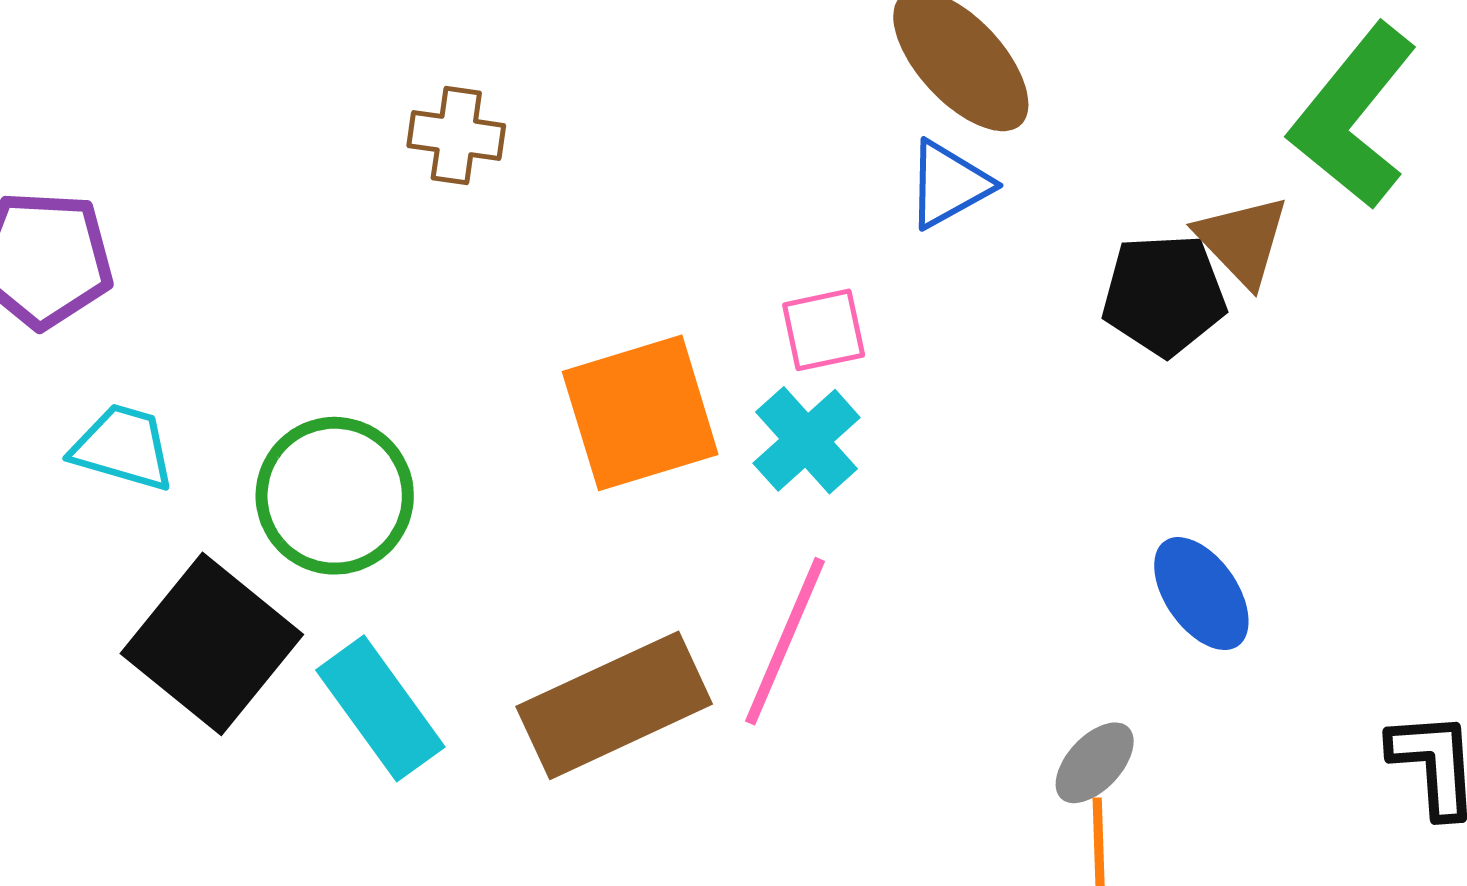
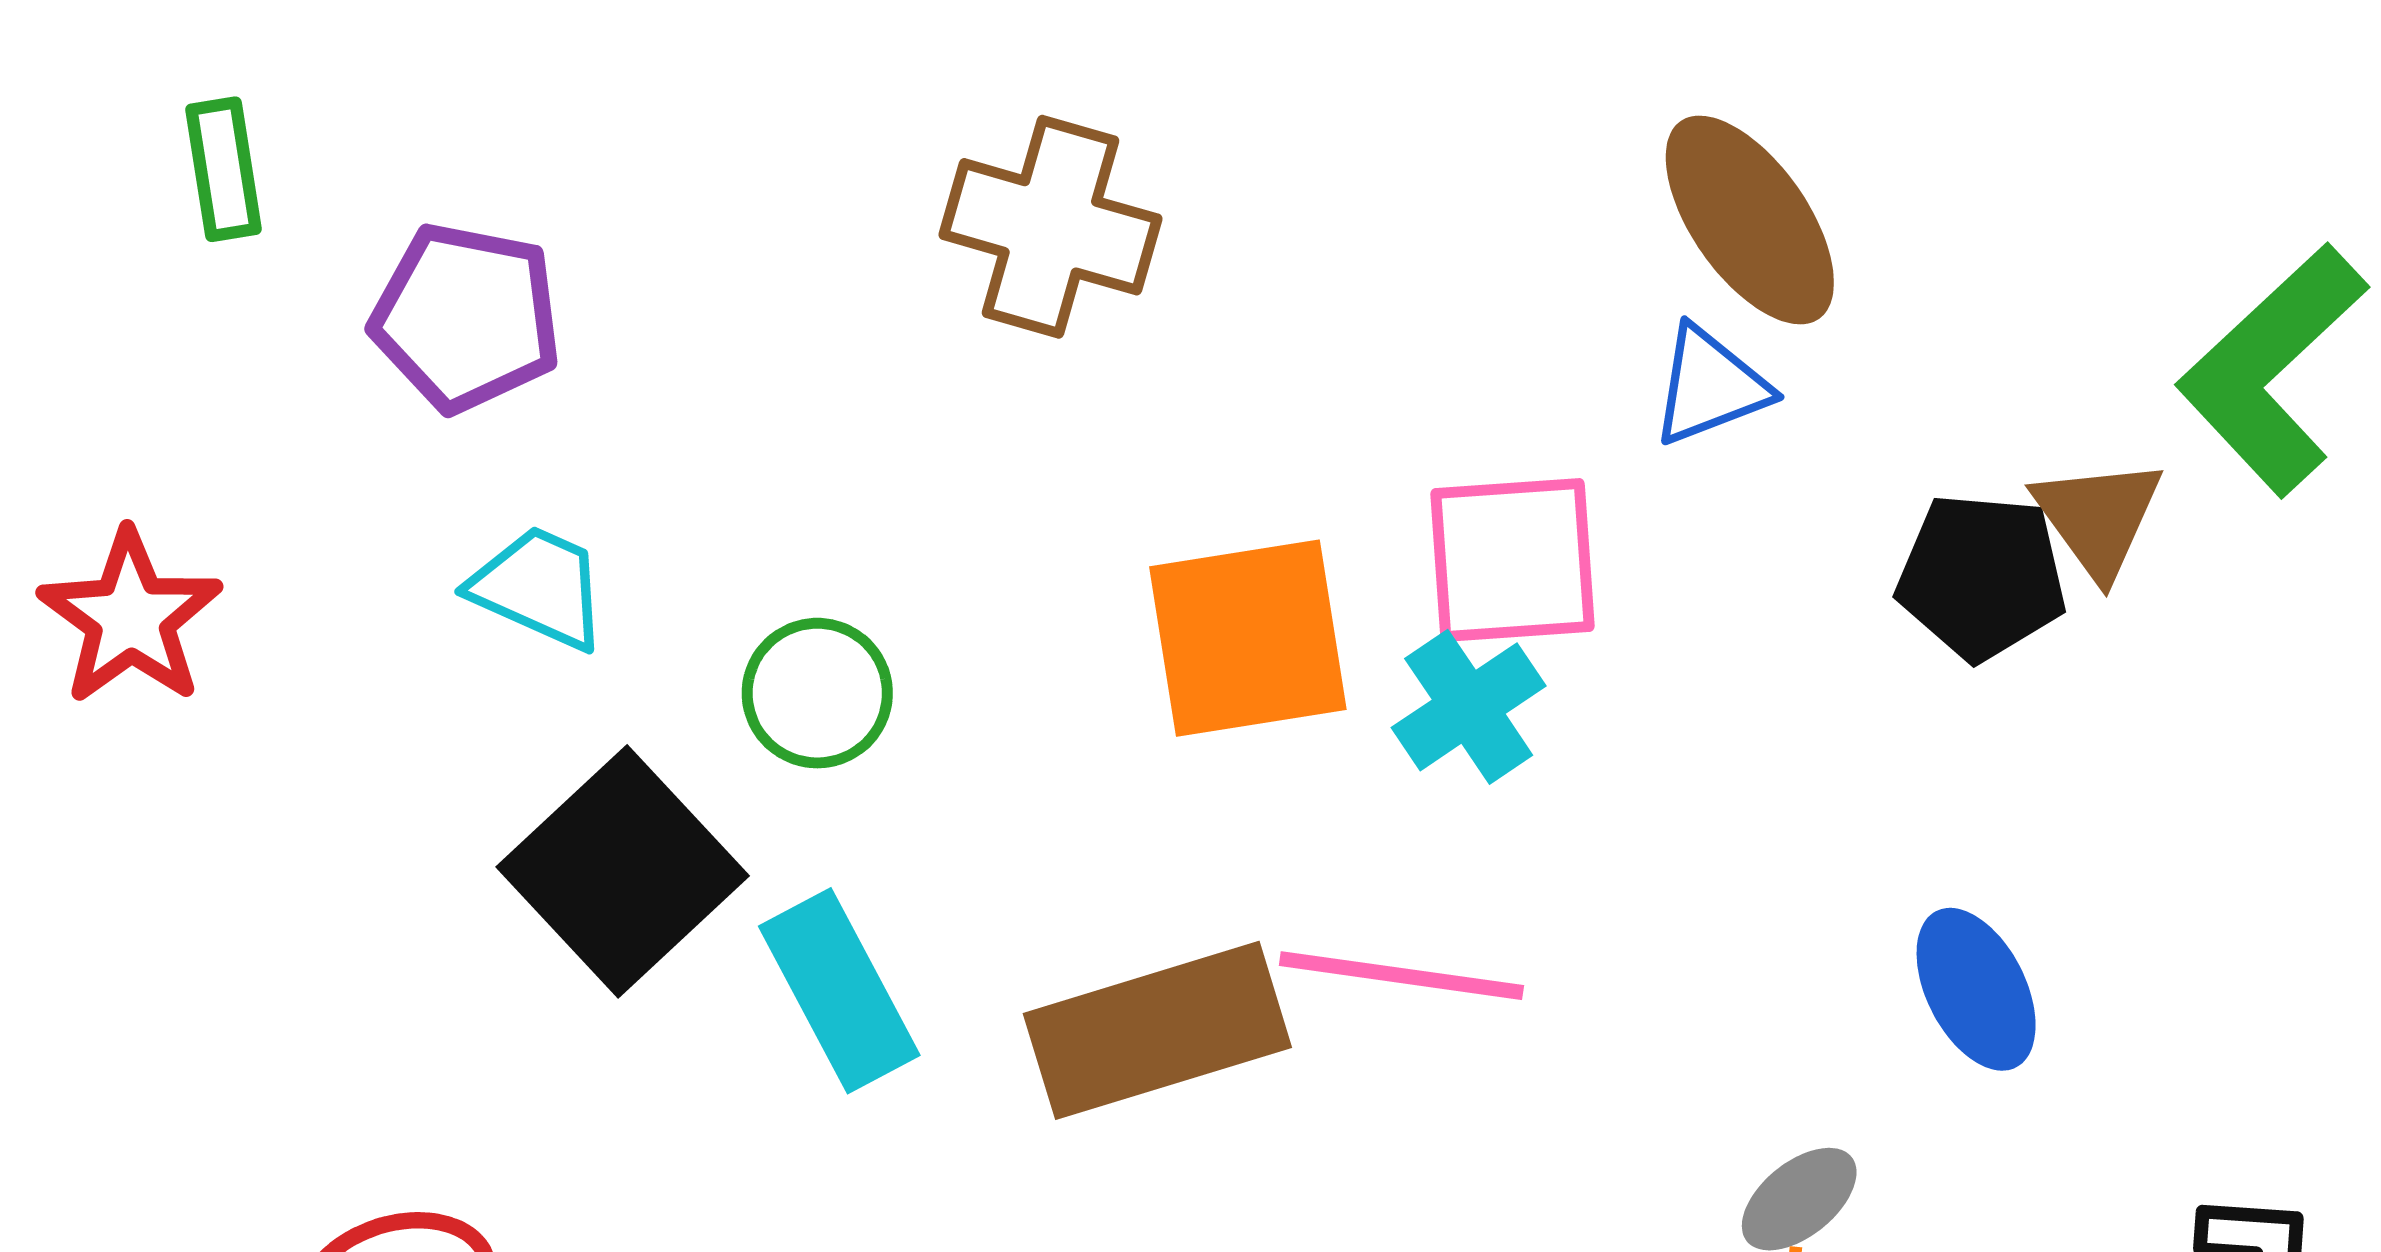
brown cross: (456, 136) -> (1050, 227), size x1.6
pink square: (824, 330) -> (1513, 560), size x1.6
green circle: (335, 496) -> (817, 693), size x0.7
pink line: (785, 641) -> (1401, 976), turned 67

